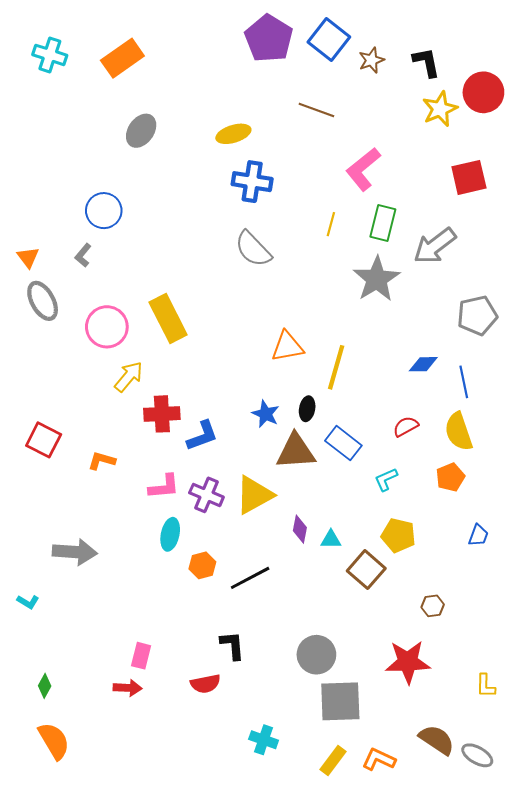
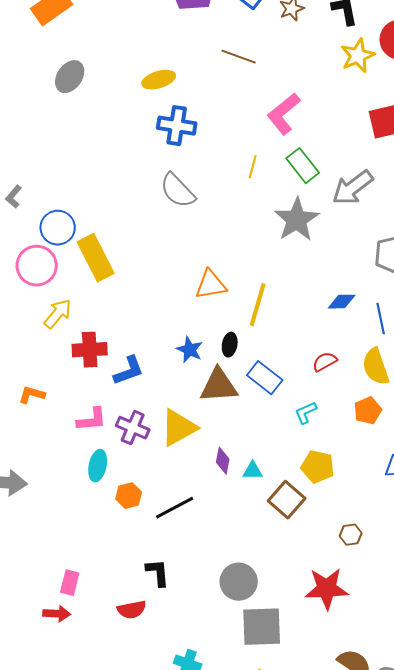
blue circle: (104, 211) -> (58, 228), moved
green rectangle: (383, 223) -> (303, 166), turned -52

